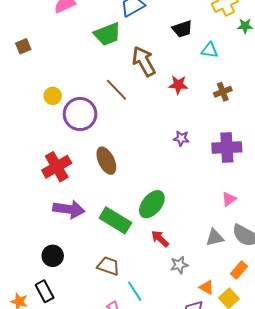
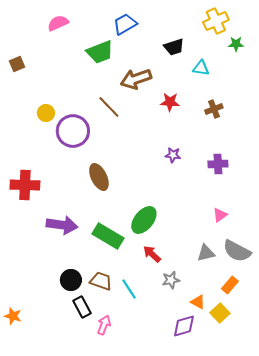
brown arrow: (144, 61) -> (136, 79), turned -80
purple cross: (227, 147) -> (218, 164), size x0.7
red cross: (57, 167) -> (25, 185), moved, turned 32
black circle: (53, 256) -> (71, 280), moved
black rectangle: (45, 291) -> (82, 307), moved
cyan line: (135, 291) -> (129, 289), moved

